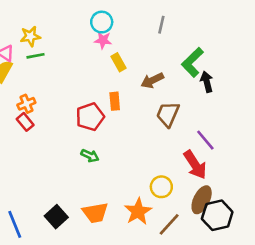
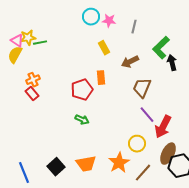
gray line: (161, 25) -> (134, 27), moved
yellow star: (30, 36) -> (28, 38), moved
pink star: (103, 40) -> (109, 21), moved
purple line: (205, 140) -> (147, 115), moved
red arrow: (195, 165) -> (163, 127), turned 60

